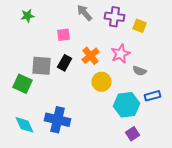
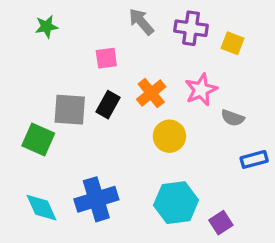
cyan hexagon: (127, 105) -> (176, 203), moved
blue cross: (58, 120) -> (96, 199), turned -30

